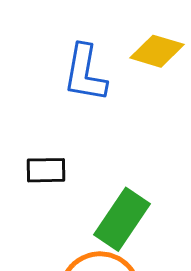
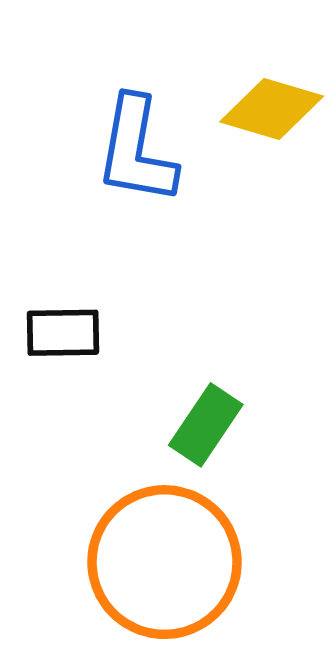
green rectangle: (122, 219) -> (206, 425), size x0.7

